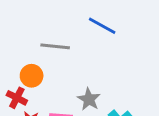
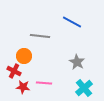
gray star: (89, 99) -> (77, 62), moved

